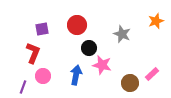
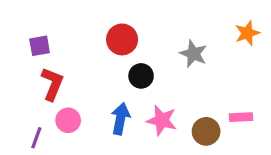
purple square: (42, 29) -> (40, 46), moved
pink star: (102, 65) -> (162, 120), moved
pink rectangle: (152, 74) -> (241, 117), turned 40

